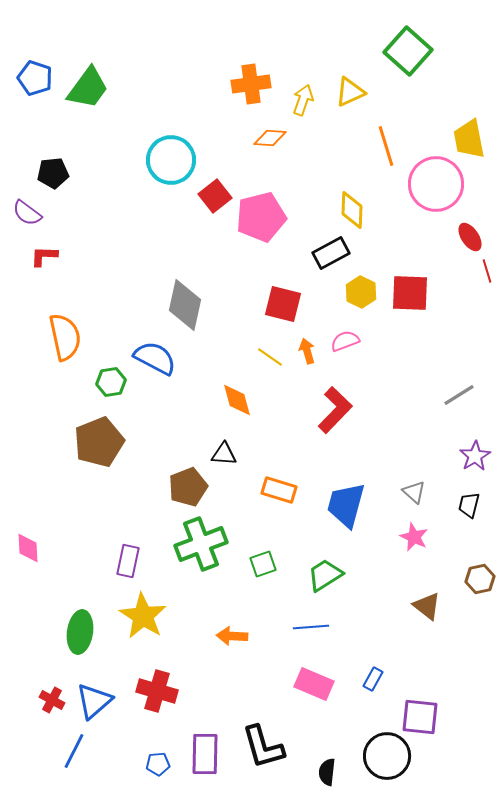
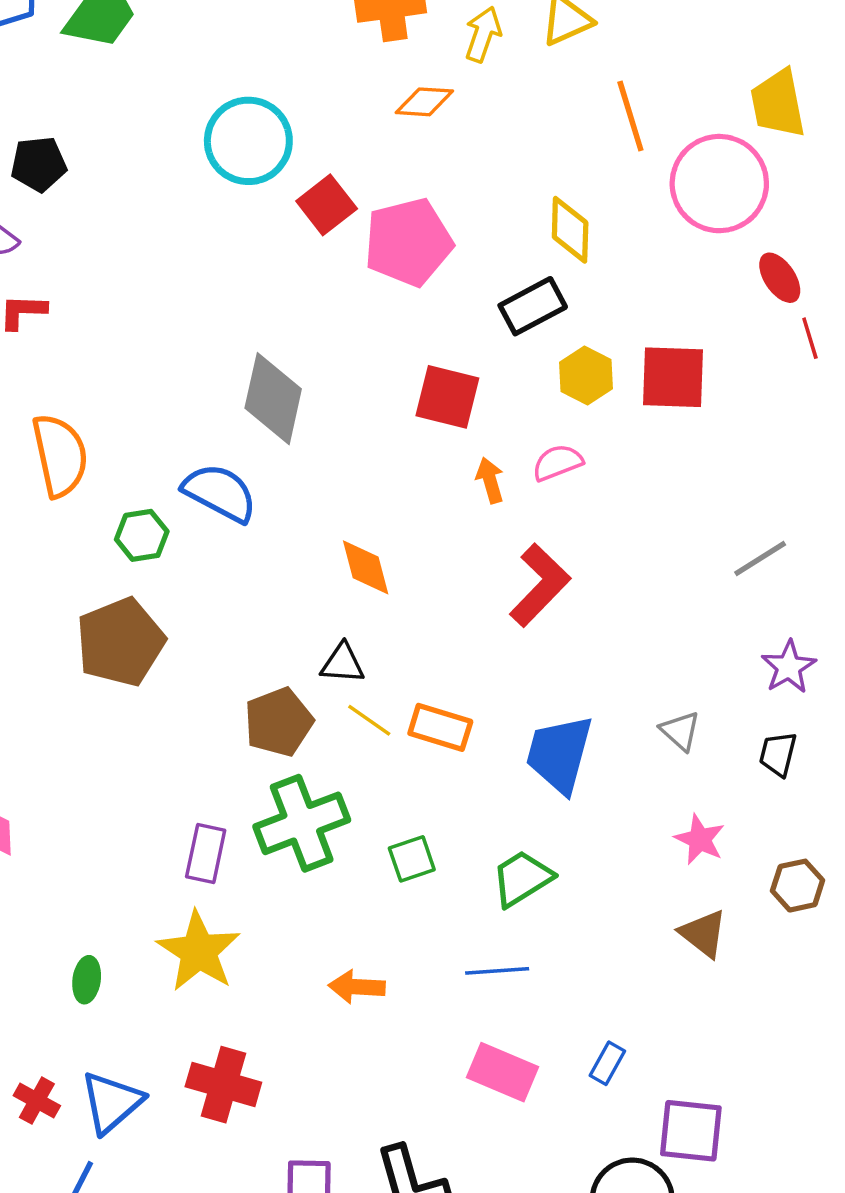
yellow line: (270, 357) -> (369, 720), moved
pink star: (414, 537) -> (700, 839), moved
purple rectangle: (128, 561) -> (206, 854), moved
green ellipse: (80, 632) -> (87, 980), size x0.6

